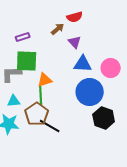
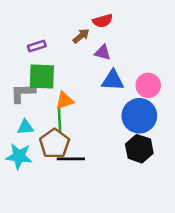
purple triangle: (75, 42) -> (103, 52), turned -32
blue circle: (90, 92) -> (139, 116), moved
black line: (50, 126) -> (71, 159), turned -30

